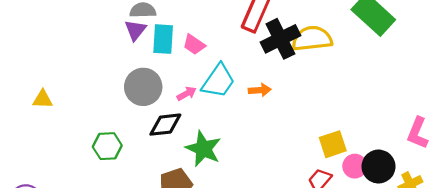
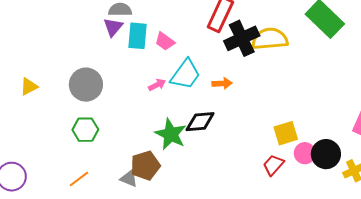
gray circle: (143, 87) -> (86, 85), moved
yellow triangle: (43, 99) -> (29, 87), turned -30
black diamond: (165, 125) -> (200, 122), moved

